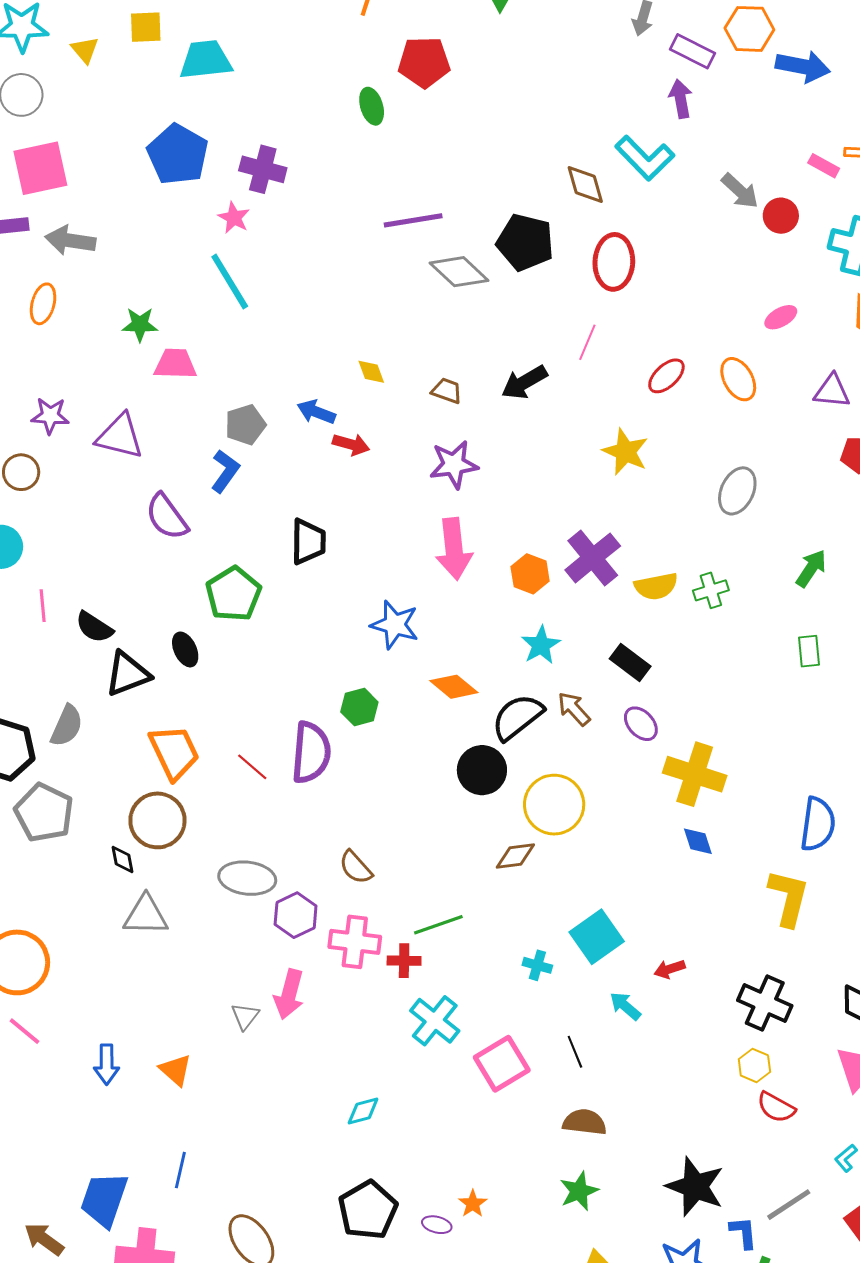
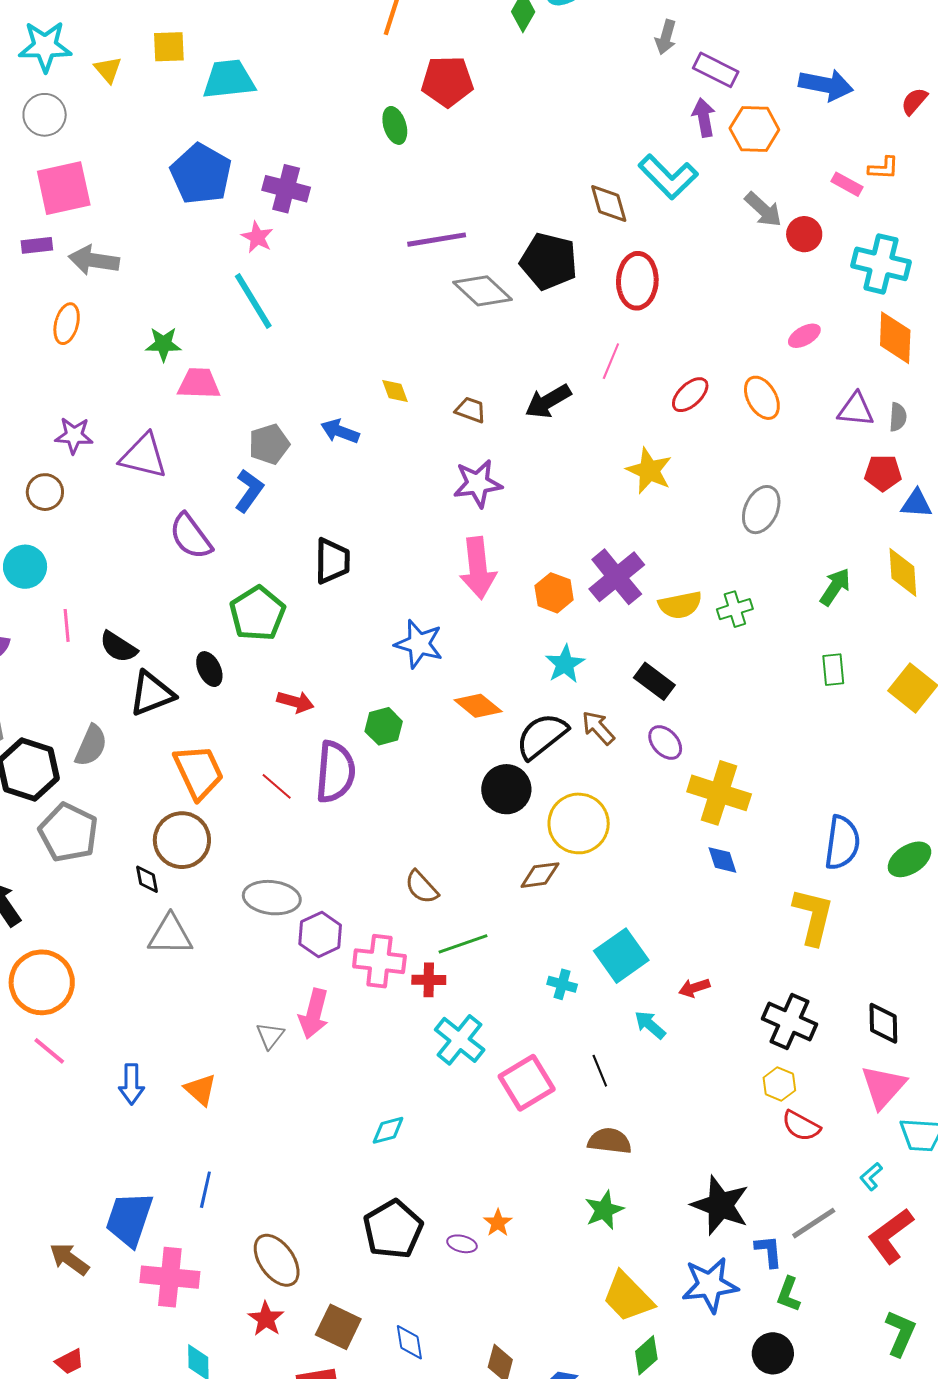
orange hexagon: (749, 29) -> (754, 129), moved
red arrow: (351, 444) -> (295, 702), moved
brown semicircle: (356, 867) -> (422, 887), moved

